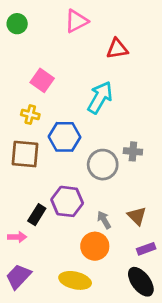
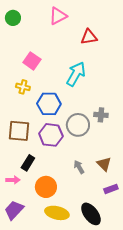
brown square: (25, 154) -> (19, 131), moved
purple hexagon: (67, 201) -> (51, 135), moved
orange circle: (95, 246) -> (46, 187), moved
black ellipse: (141, 282) -> (91, 214), moved

